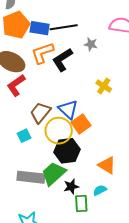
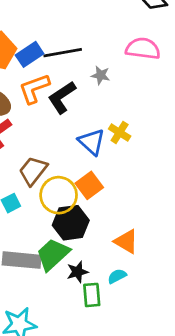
blue rectangle: (40, 28) -> (30, 54), turned -42
blue triangle: (68, 109) -> (92, 142), moved

